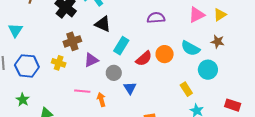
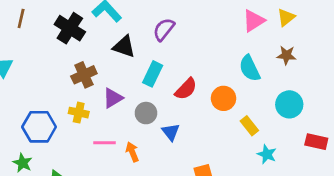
purple semicircle: (156, 18) -> (164, 29), moved, turned -42
cyan semicircle: (190, 48) -> (250, 68), turned 42
orange circle: (165, 54) -> (224, 98), moved
yellow cross: (59, 63) -> (79, 113), moved
blue hexagon: (27, 66) -> (39, 127), moved
cyan circle: (208, 70) -> (289, 104), moved

